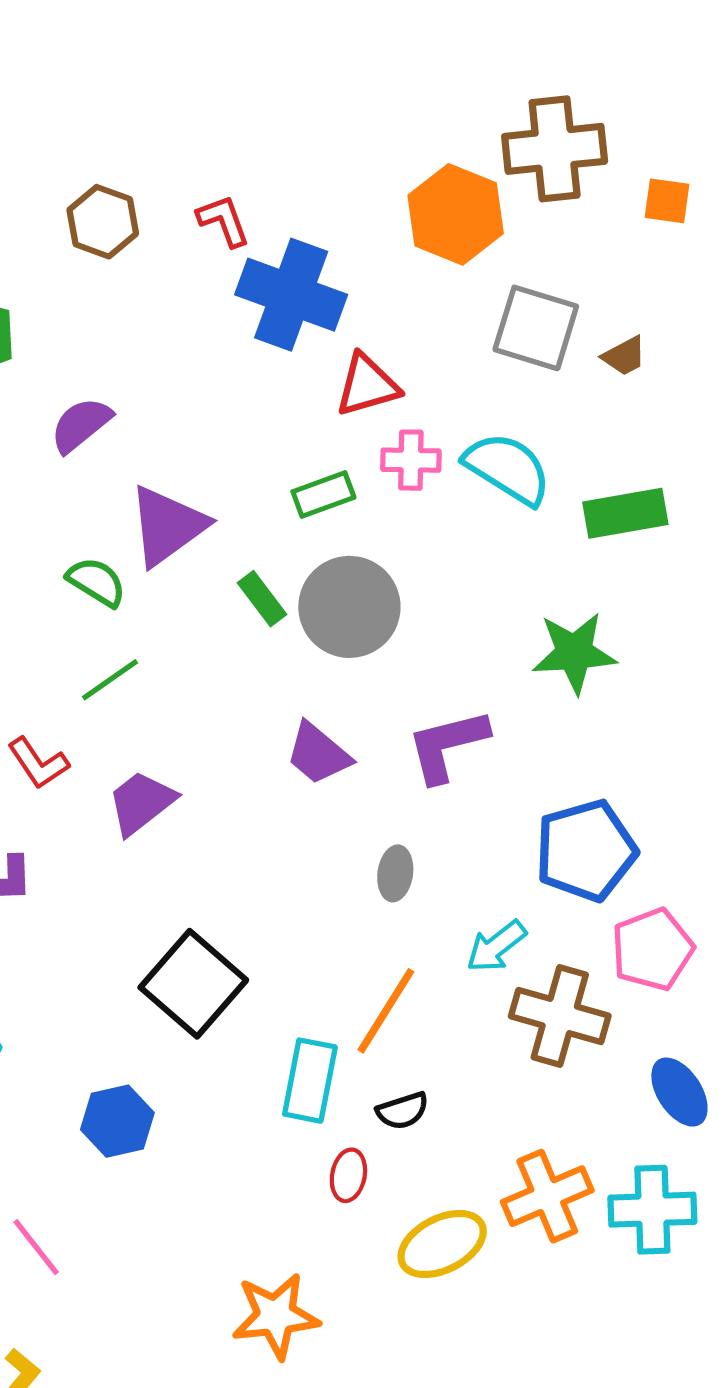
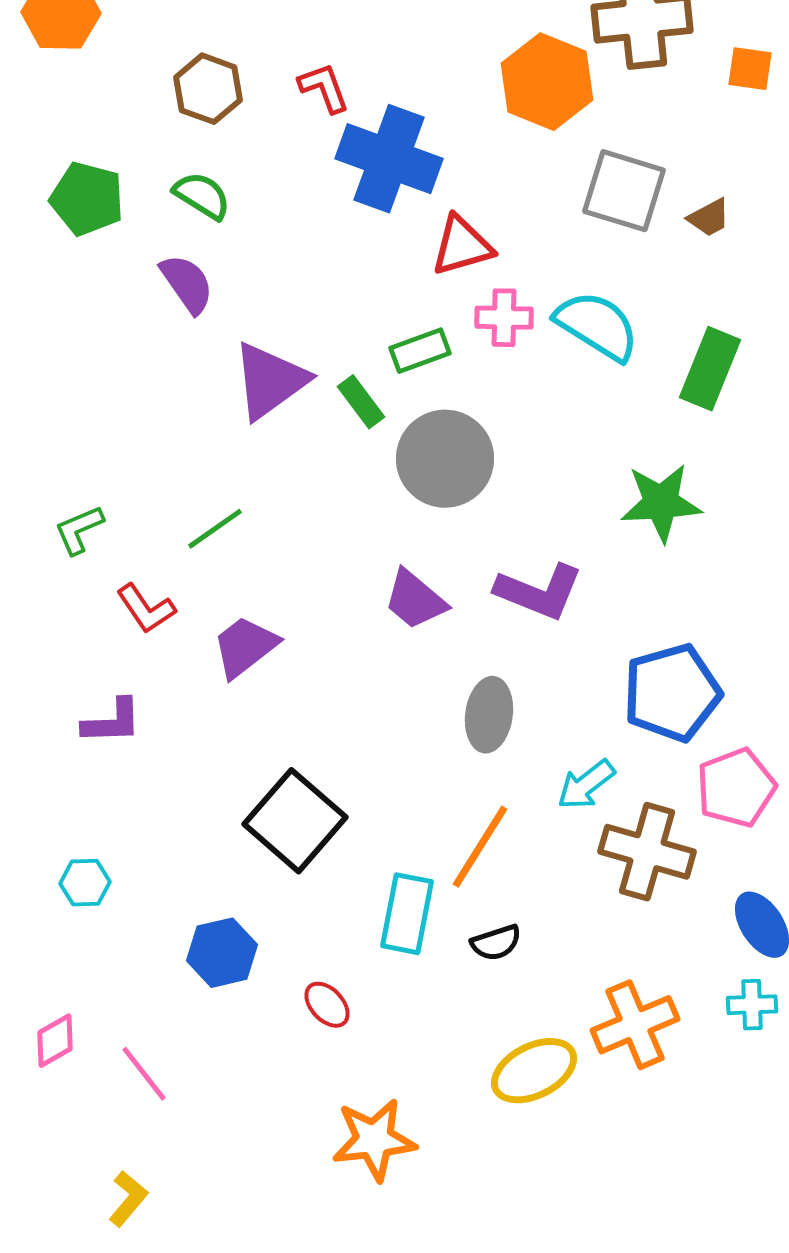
purple semicircle: (81, 425) -> (187, 284), turned 94
green rectangle: (625, 513) -> (710, 369), turned -58
green semicircle: (97, 582) -> (202, 196), moved
green rectangle: (262, 599) -> (361, 402), moved
purple L-shape: (447, 745) -> (539, 592), turned -144
gray ellipse: (395, 873) -> (489, 715), size x1.4
red ellipse: (348, 1175) -> (327, 1005), moved, turned -54
cyan cross: (652, 1210) -> (752, 1005), moved, size x0.6

